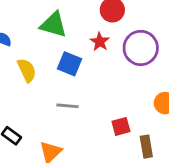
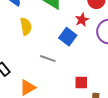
blue square: (70, 64) -> (68, 37), moved

